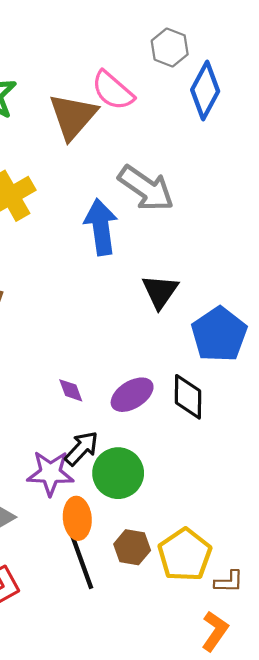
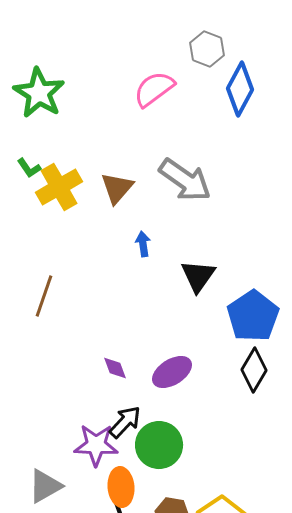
pink semicircle: (113, 90) -> (154, 89), turned 102
brown triangle: (73, 116) -> (117, 188), moved, size x0.7
blue arrow: (101, 227) -> (143, 244), moved, size x0.5
black diamond: (188, 397) -> (254, 370), moved, turned 30

